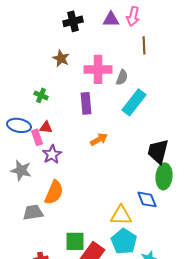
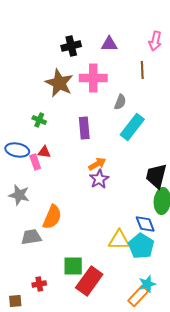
pink arrow: (133, 16) -> (155, 41), moved
brown star: (61, 58) -> (59, 83), size x1.6
pink cross: (98, 69) -> (93, 78), moved
purple star: (52, 154) -> (99, 179), moved
cyan pentagon: (124, 241) -> (141, 246), moved

